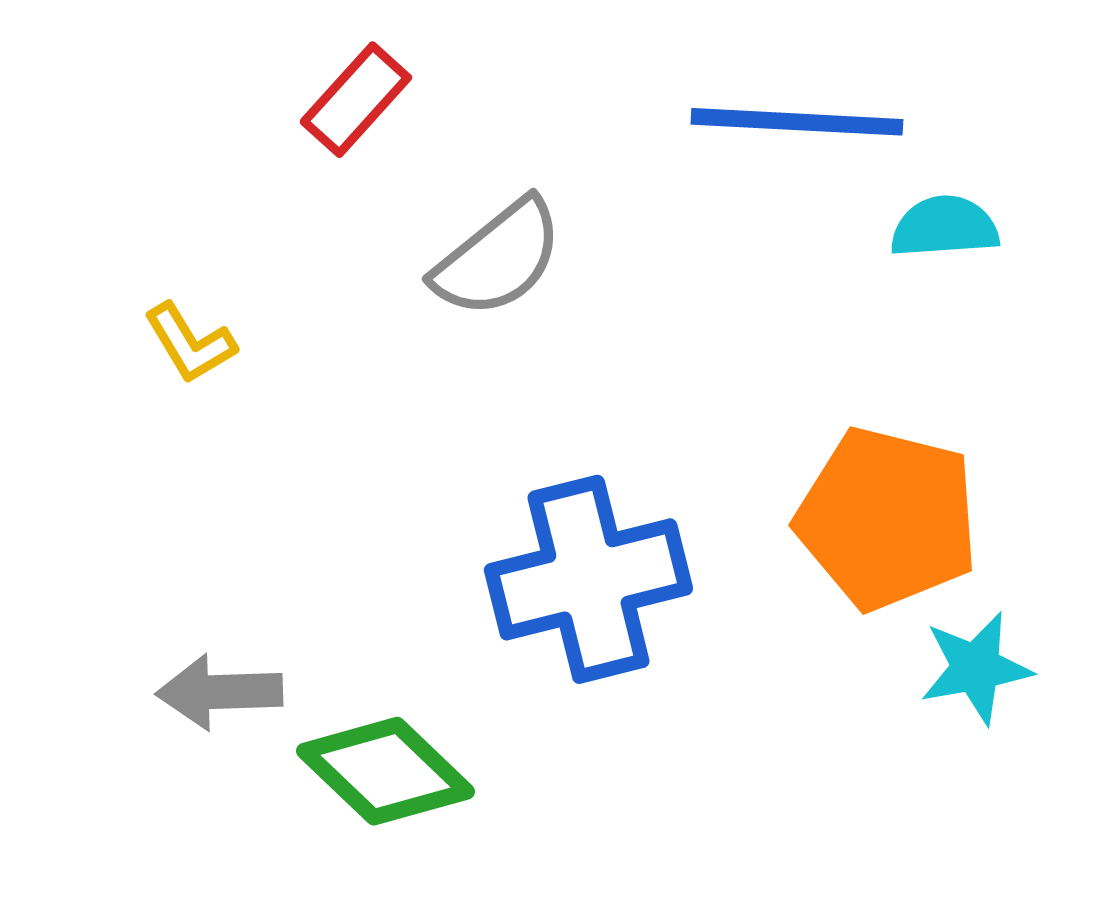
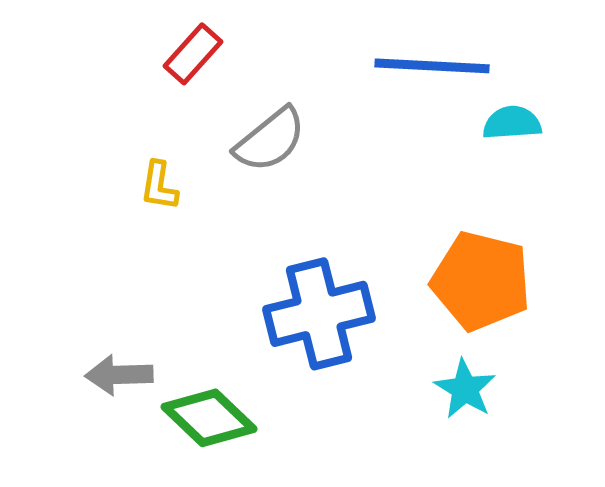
yellow L-shape: (190, 343) -> (159, 186), moved, turned 40
cyan star: (976, 668) -> (465, 389), moved, turned -30

